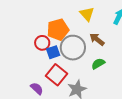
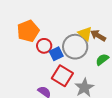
yellow triangle: (87, 14) -> (85, 34), moved
orange pentagon: (58, 30) -> (28, 31), moved

